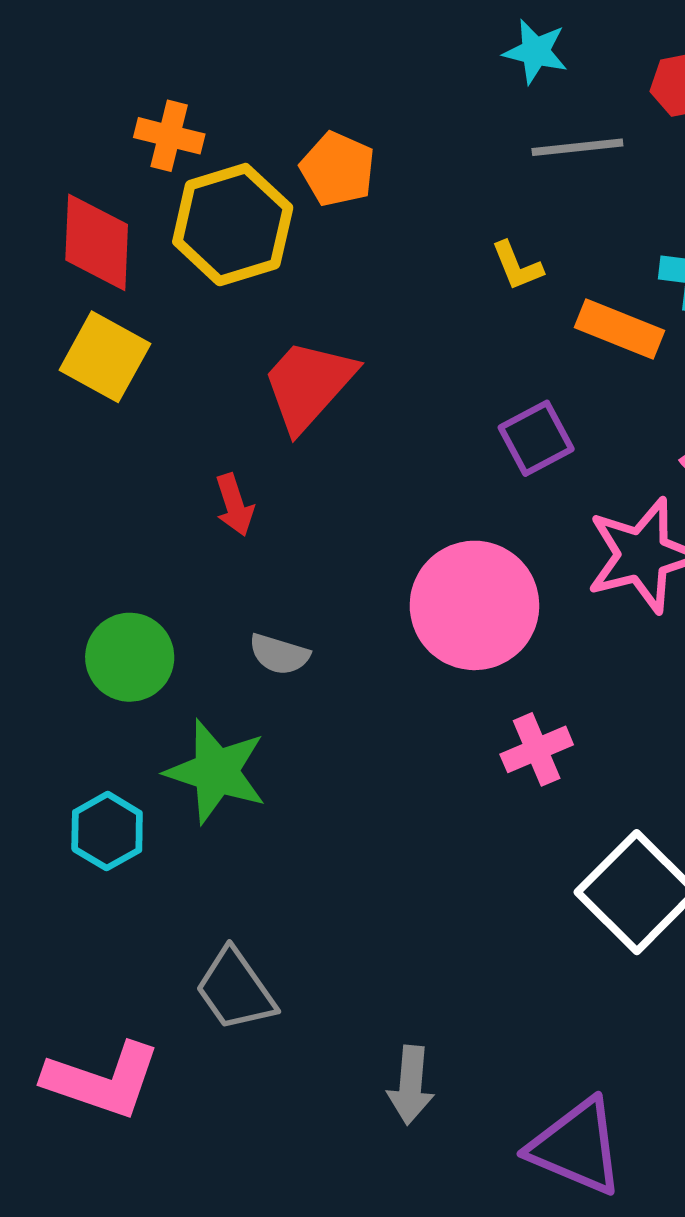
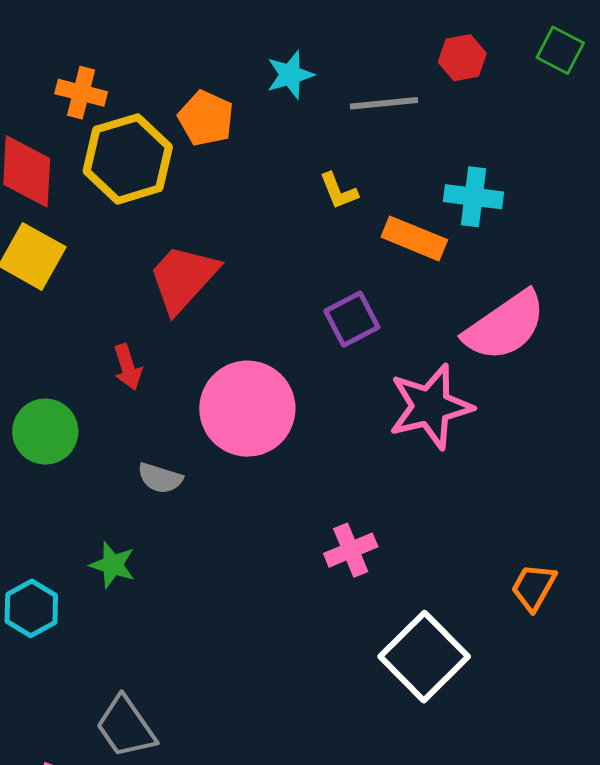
cyan star: (535, 52) -> (290, 75), moved, turned -30
pink circle: (474, 605) -> (247, 409), moved
green circle: (130, 657) -> (45, 432), moved
green star: (216, 772) -> (113, 565), size x0.6

